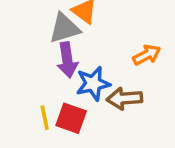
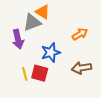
purple arrow: (67, 60) -> (18, 39), moved
brown arrow: (124, 98) -> (82, 68), moved

